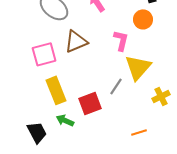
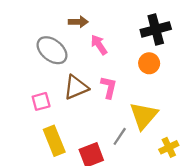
pink L-shape: (121, 40) -> (109, 87), moved
pink square: (44, 54) -> (41, 101), size x0.7

